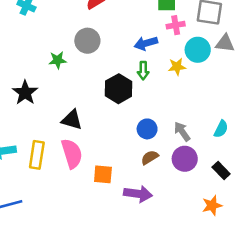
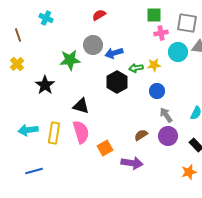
blue arrow: (146, 43) -> (114, 53), moved
green star: (58, 60) -> (70, 60), size x1.5
yellow star: (177, 67) -> (154, 65), moved
green arrow: (143, 71) -> (136, 68), turned 80
blue circle: (147, 129) -> (157, 91), moved
orange square: (103, 174) -> (105, 148), turned -35

